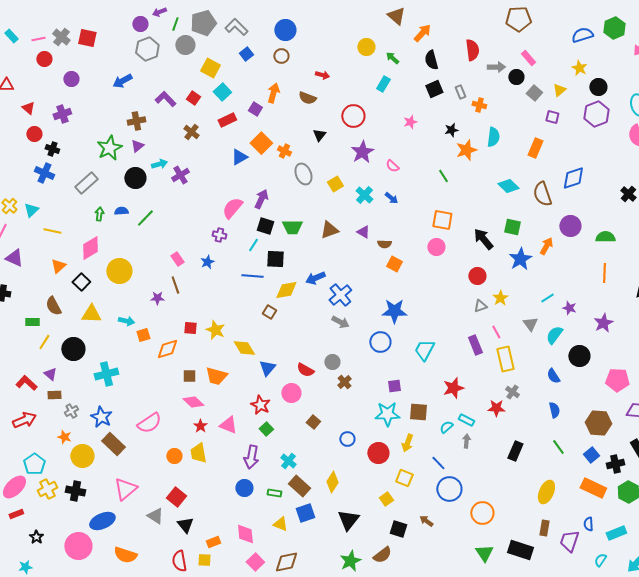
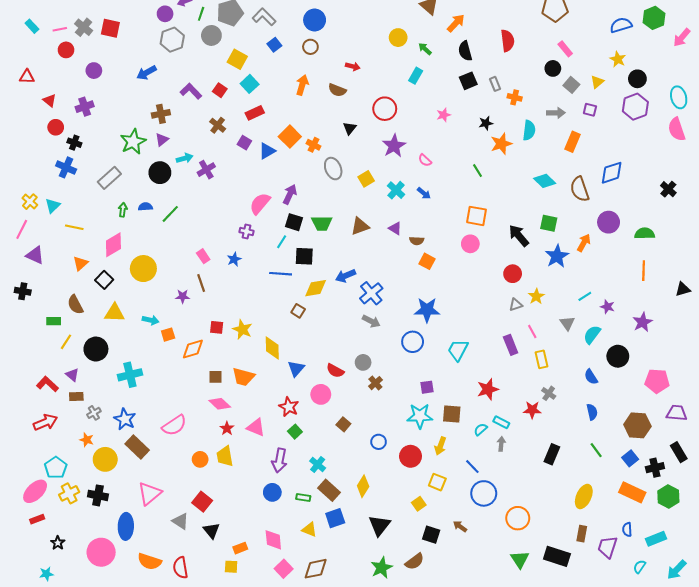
gray arrow: (496, 67) -> (556, 113), moved
purple square: (255, 109) -> (244, 143), moved
yellow diamond: (244, 348) -> (272, 348), turned 30
yellow rectangle: (505, 359) -> (541, 359), size x0.7
blue ellipse: (102, 521) -> (126, 526), turned -65
red semicircle: (179, 561) -> (180, 568), moved

